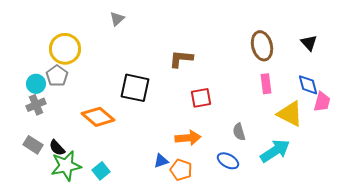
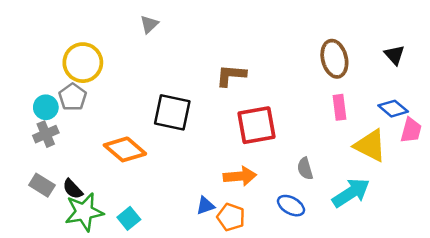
blue diamond: (308, 85) -> (393, 109), turned -35
red square: (201, 98) -> (257, 125), size x1.5

